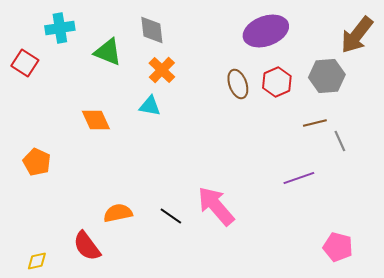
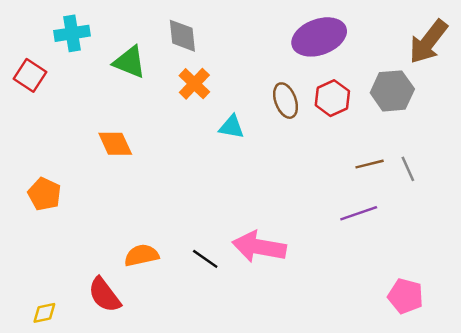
cyan triangle: (150, 106) -> (232, 127), moved
brown line: (315, 123) -> (370, 164), moved
pink arrow: (216, 206) -> (259, 247), turned -39

